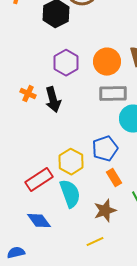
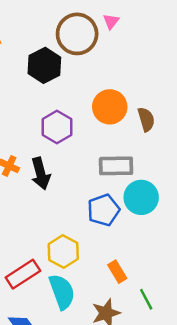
orange circle: (107, 62) -> (110, 107), moved
blue pentagon: (105, 149) -> (103, 210), moved

